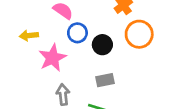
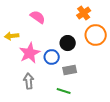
blue circle: (77, 33) -> (52, 57), moved
gray arrow: (63, 95) -> (29, 81), moved

